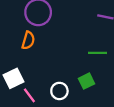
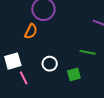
white circle: (59, 91) -> (50, 64), moved

